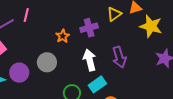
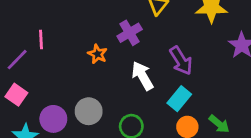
gray circle: (47, 62) -> (89, 111), moved
cyan rectangle: (97, 84) -> (179, 99), moved

